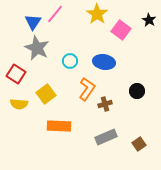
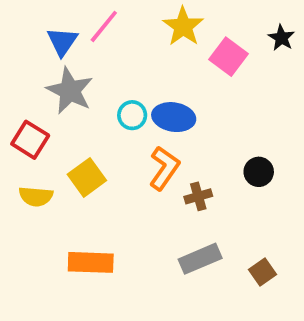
blue ellipse: (104, 62) -> (174, 117), moved
orange rectangle: (59, 126) -> (91, 262), moved

